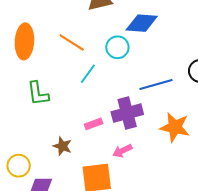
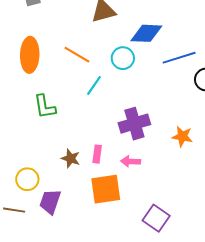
blue line: (156, 84) -> (179, 58), moved
pink rectangle: (94, 124) -> (97, 154), moved, turned -60
orange star: (175, 127) -> (182, 136), size x0.7
pink arrow: (122, 151) -> (131, 161), turned 30

